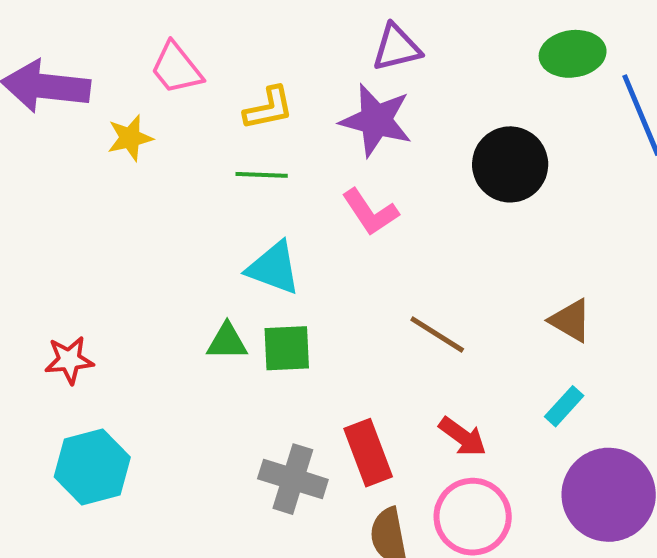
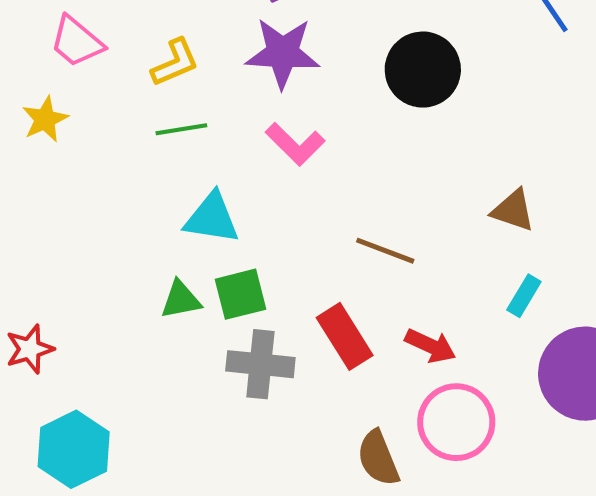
red rectangle: (368, 453) -> (345, 336), moved
gray cross: (293, 479) -> (260, 364), moved

